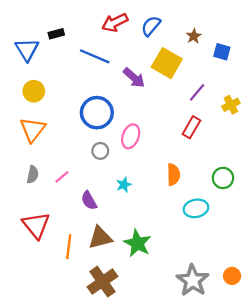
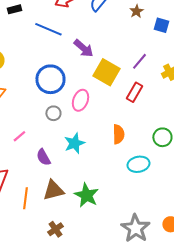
yellow square: (167, 63) -> (106, 72), moved
cyan star: (124, 185) -> (74, 143), size x1.5
brown cross: (102, 282) -> (55, 229), size x0.6

